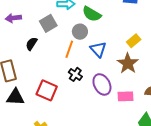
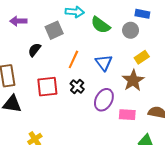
gray circle: (80, 32) -> (131, 30), moved
purple ellipse: (102, 84) -> (104, 100), turned 50
red square: (47, 90) -> (47, 87), moved, turned -35

